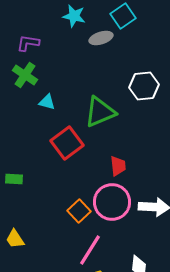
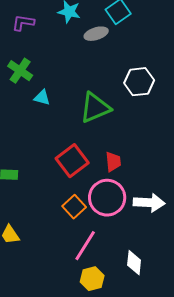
purple L-shape: (28, 43) -> (23, 23), moved
red square: (67, 143) -> (72, 161), moved

